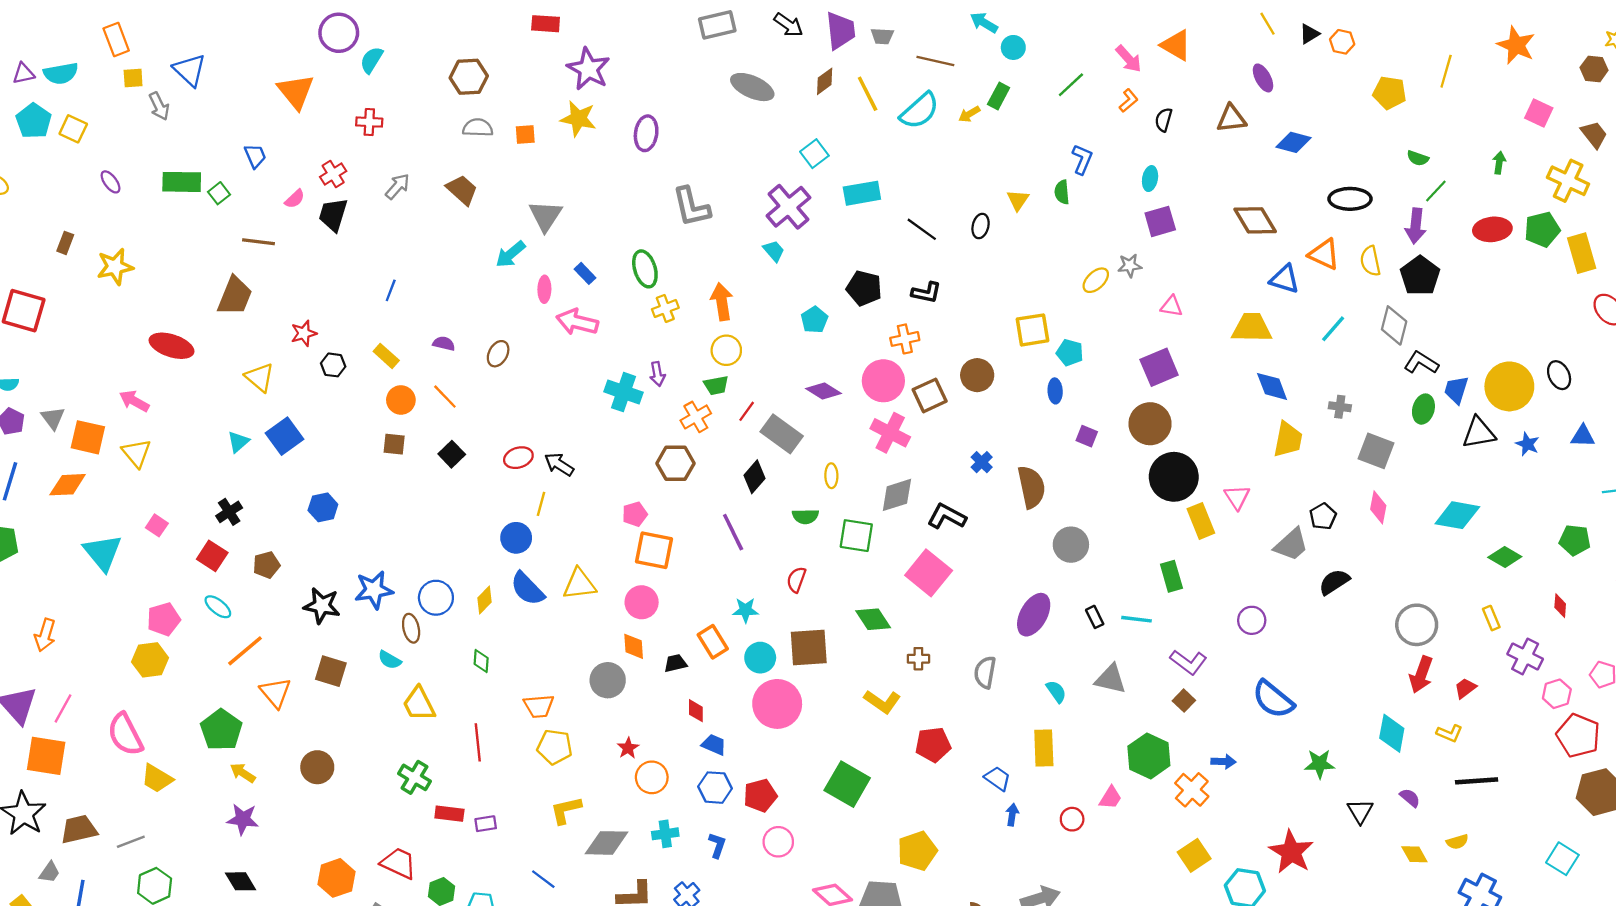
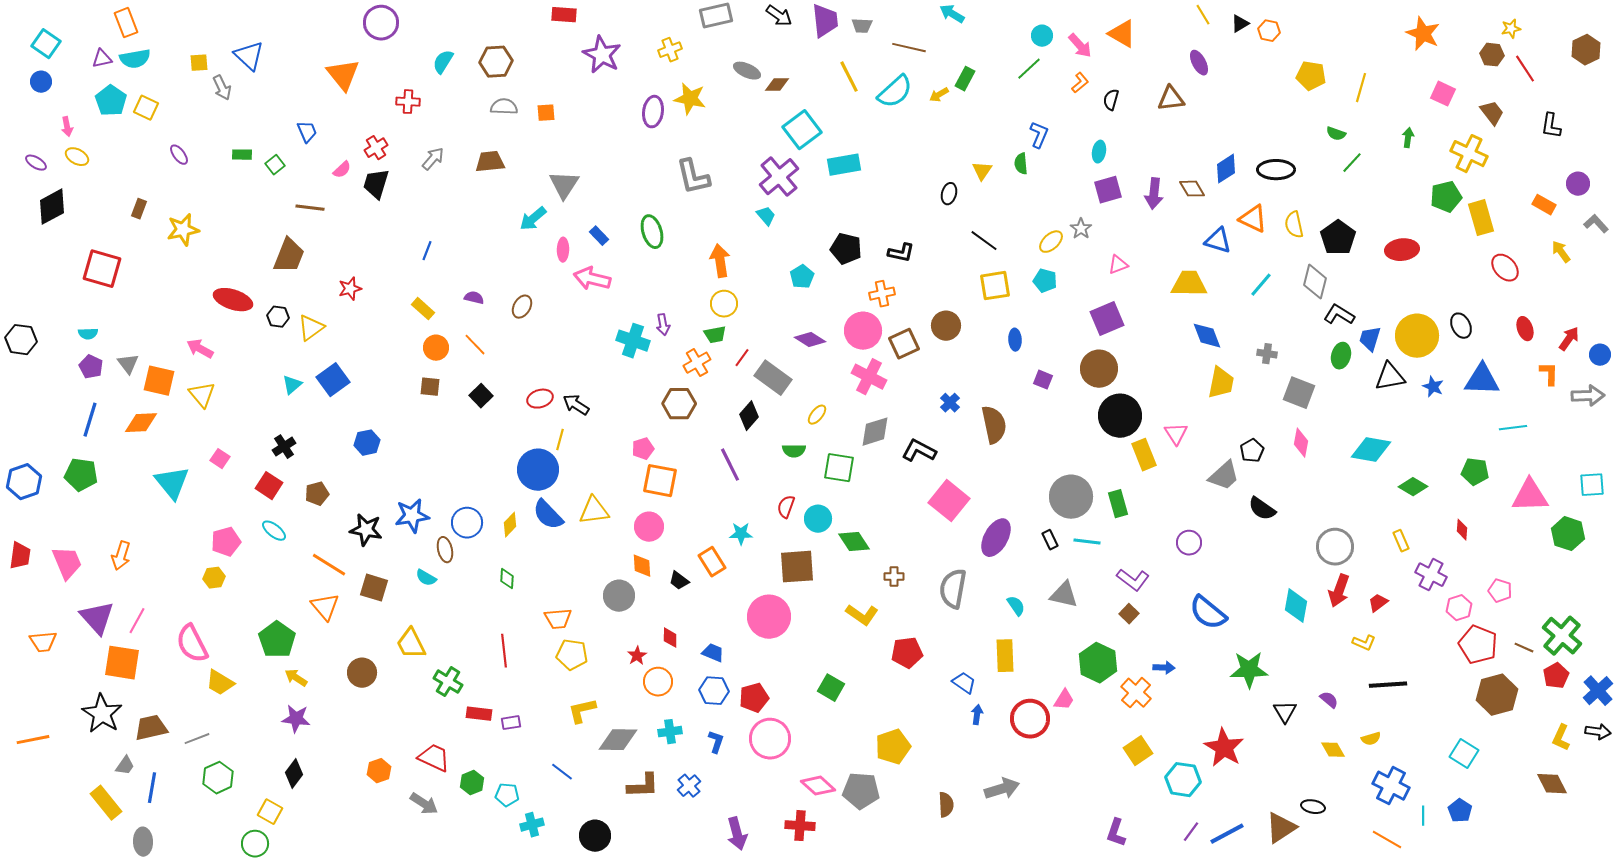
orange rectangle: (116, 40) -> (126, 23), moved
cyan circle: (1013, 47) -> (1042, 36), moved
cyan semicircle: (372, 60) -> (443, 62), moved
yellow line: (1446, 71) -> (1361, 88), moved
brown diamond: (825, 81) -> (777, 85), moved, turned 35
gray ellipse: (752, 87) -> (747, 71), size x0.7
yellow star: (578, 119) -> (690, 99), moved
blue diamond: (1294, 142) -> (1226, 169), moved, turned -48
cyan square: (814, 154) -> (802, 130), size x1.5
green rectangle: (182, 182) -> (242, 155), size x0.6
brown trapezoid: (462, 190) -> (490, 162), turned -48
brown diamond: (1255, 220) -> (1192, 189), size x0.7
purple arrow: (1416, 226) -> (1154, 194), moved
black line: (922, 229) -> (984, 241), moved
red ellipse: (1492, 229) -> (1402, 250), moved
gray star: (1130, 266) -> (1081, 229), turned -30
pink triangle: (1171, 306) -> (1118, 265), turned -30
yellow cross: (665, 308) -> (670, 50), moved
cyan pentagon: (1070, 353) -> (1045, 281), moved
black hexagon: (333, 365) -> (278, 317), moved
yellow triangle: (260, 377) -> (311, 328), turned 44
blue triangle: (1583, 436) -> (1482, 380), size x1.6
yellow ellipse: (831, 476) -> (817, 415), turned 40
blue circle: (516, 538) -> (538, 470), size x1.5
gray circle: (1071, 545) -> (1071, 497), moved, size x1.4
pink square: (929, 573) -> (949, 501), moved
black semicircle: (1334, 582) -> (1262, 509), turned -112
orange line: (245, 651) -> (329, 565), moved, turned 72
cyan circle: (760, 658) -> (818, 519), moved
yellow hexagon: (150, 660) -> (214, 578), size x0.7
black trapezoid: (675, 663) -> (679, 581), turned -130
gray semicircle: (985, 672) -> (953, 589), size x1.4
yellow trapezoid: (419, 704) -> (411, 644), moved
red diamond: (696, 711) -> (670, 638), moved
cyan diamond: (1392, 733) -> (1296, 606), moved
green star: (1320, 764) -> (1249, 670), size x1.4
green square: (847, 784) -> (831, 688), size x0.7
red circle: (1072, 819) -> (1030, 719), size x1.8
pink circle: (778, 842) -> (770, 739), size x1.5
orange hexagon: (336, 878) -> (379, 771), size x0.7
black diamond: (240, 881) -> (294, 774), turned 68

